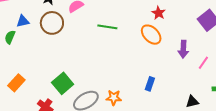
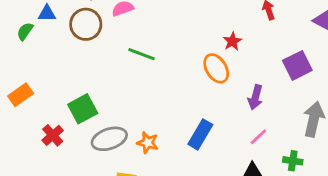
green line: (107, 27) -> (142, 54), moved
pink line: (203, 63) -> (258, 137), moved
blue rectangle: (150, 84) -> (200, 134), size x1.5

